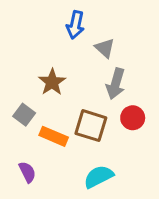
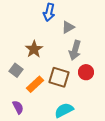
gray triangle: (105, 48) -> (68, 27), turned 48
orange rectangle: (54, 136) -> (35, 84), turned -66

